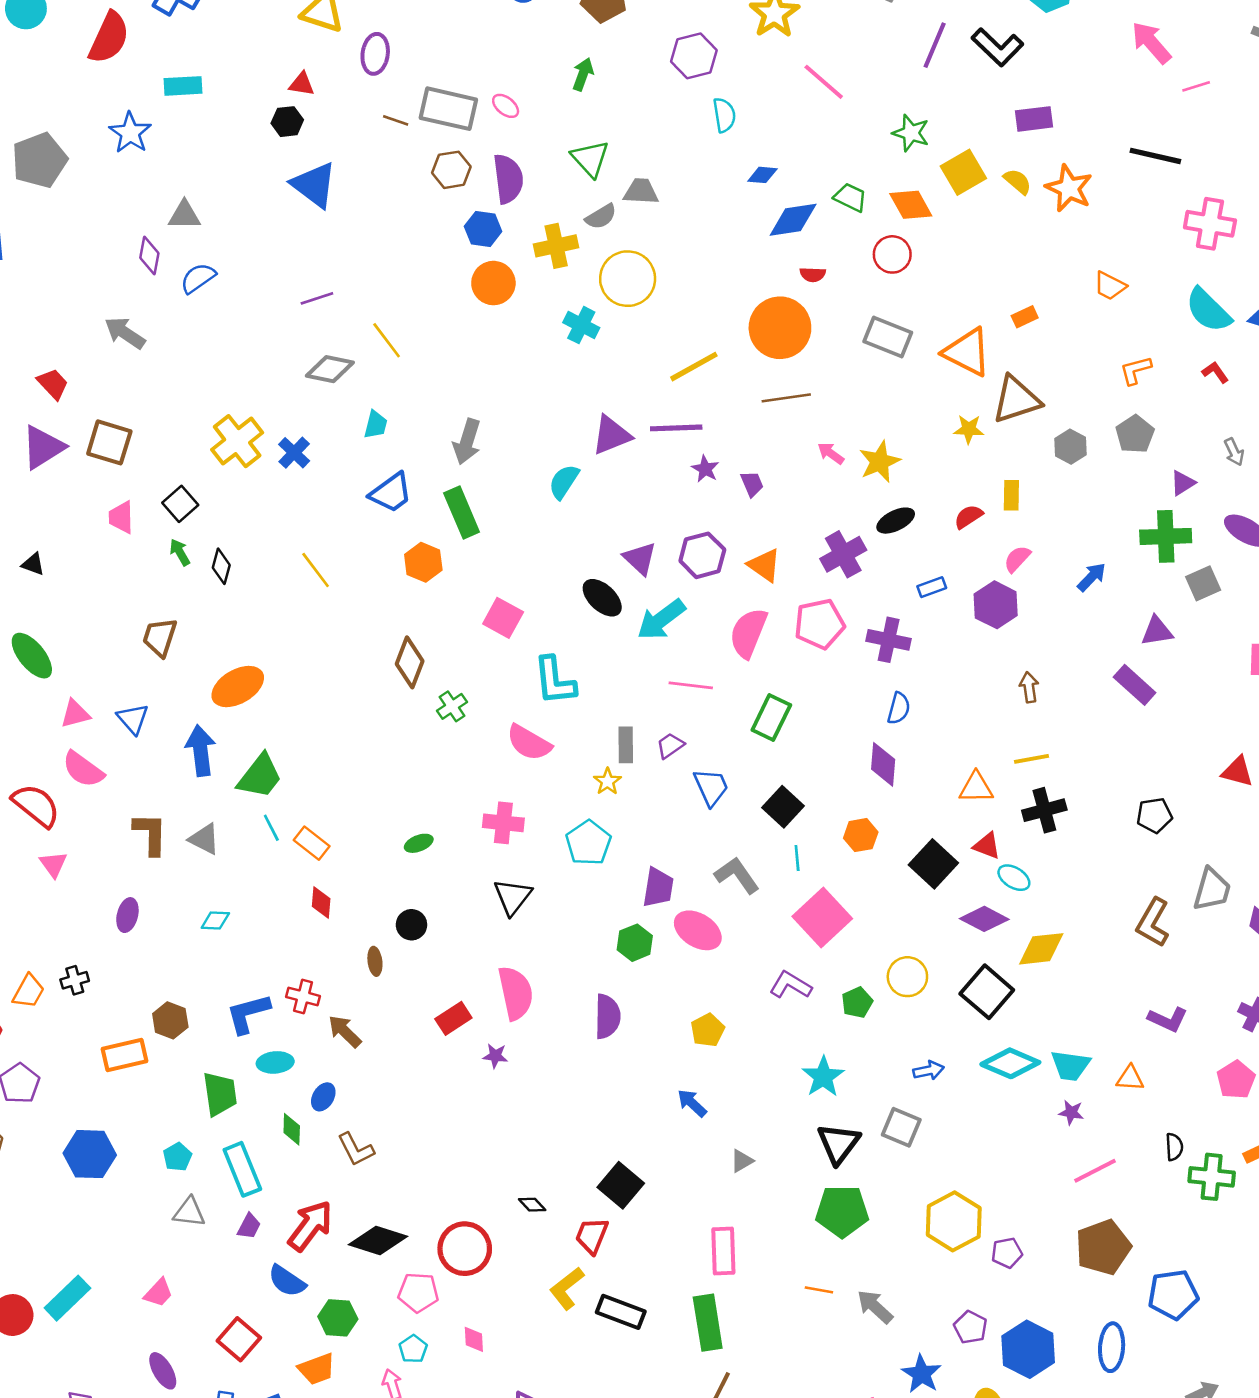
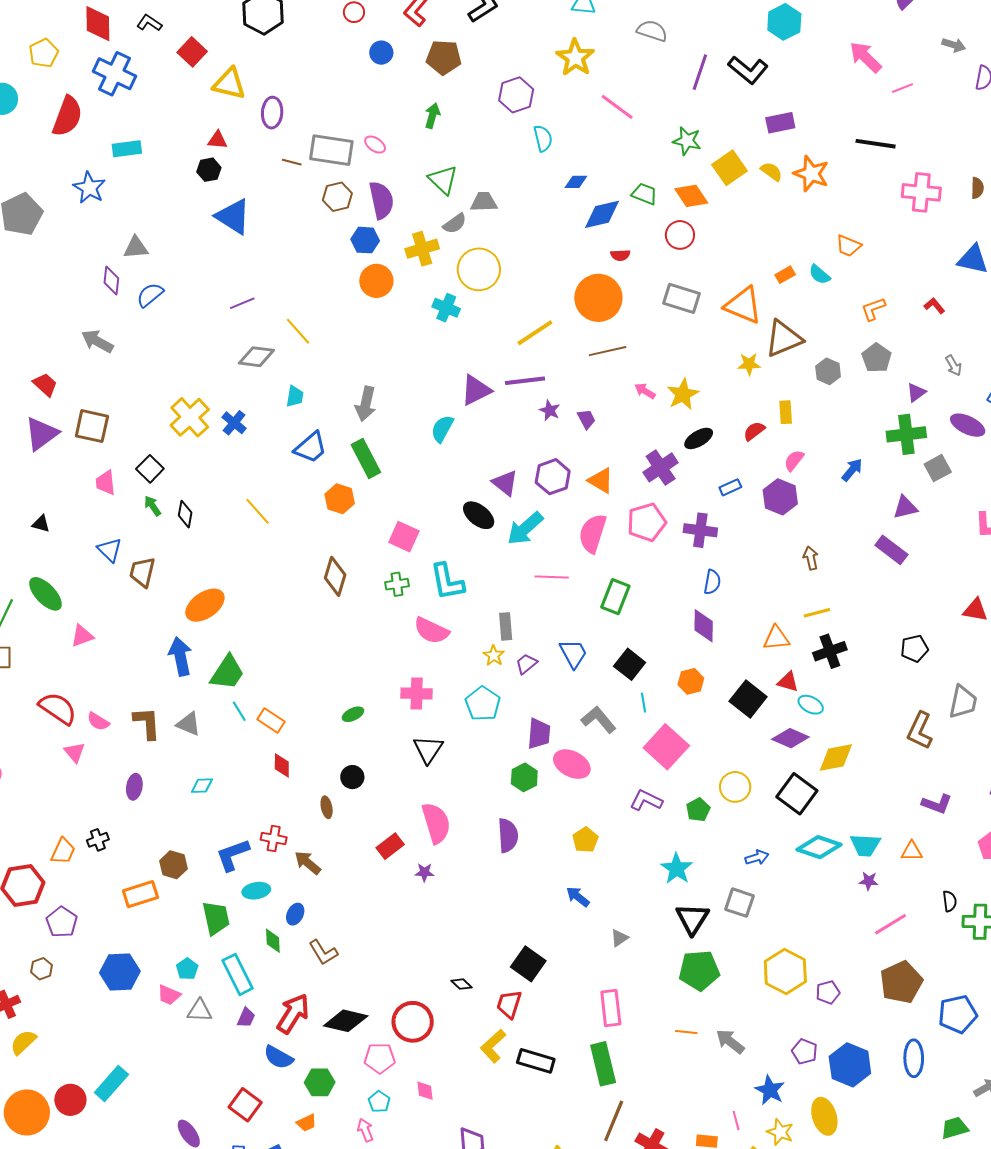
cyan semicircle: (1208, 310) -> (819, 275), moved, size x0.6
green cross: (452, 706) -> (397, 584), moved, turned 30
blue triangle: (133, 719) -> (110, 550), moved
purple trapezoid: (670, 746) -> (526, 664), moved
pink semicircle: (83, 769) -> (98, 721), moved, size x0.7
pink trapezoid: (158, 1293) -> (169, 995), moved, turned 75
orange trapezoid: (317, 1369) -> (307, 1123), size x0.7

